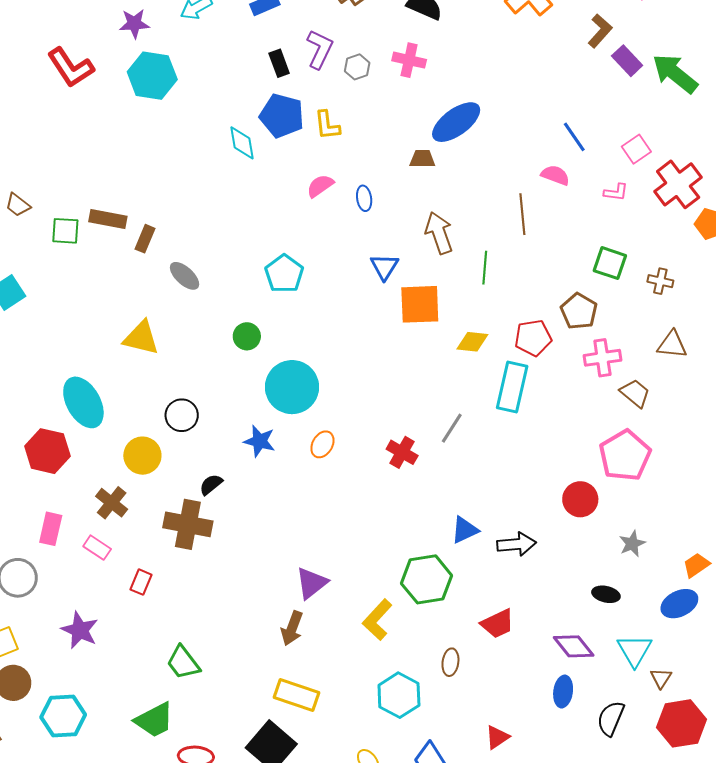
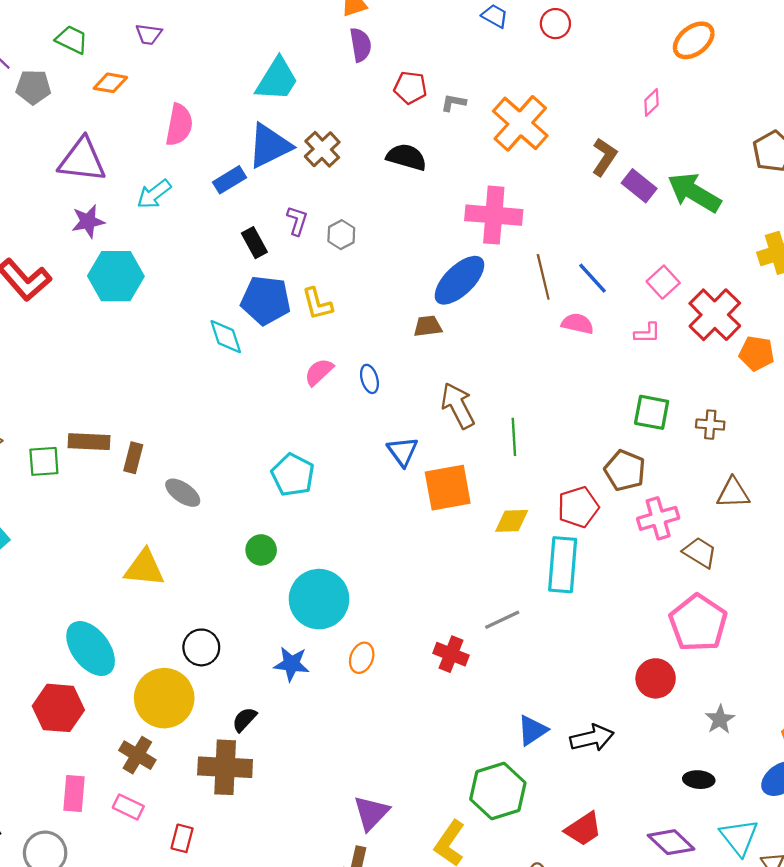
purple L-shape: (320, 49) -> (297, 221), size x0.7
pink cross: (409, 60) -> (494, 215), moved, size x1.5
brown line: (522, 214) -> (543, 277), moved
gray line: (452, 428) -> (502, 620), turned 40
yellow circle: (142, 456) -> (164, 698), size x1.4

